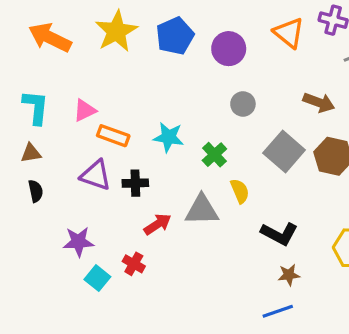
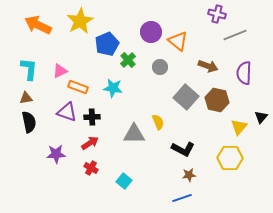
orange triangle: (289, 33) -> (178, 41), moved
blue pentagon: (175, 36) -> (107, 44), moved
green cross: (214, 155) -> (128, 60), moved
black semicircle: (36, 191) -> (29, 122), size x1.5
red arrow: (157, 224) -> (90, 143), moved
cyan square: (97, 278) -> (124, 181), moved

